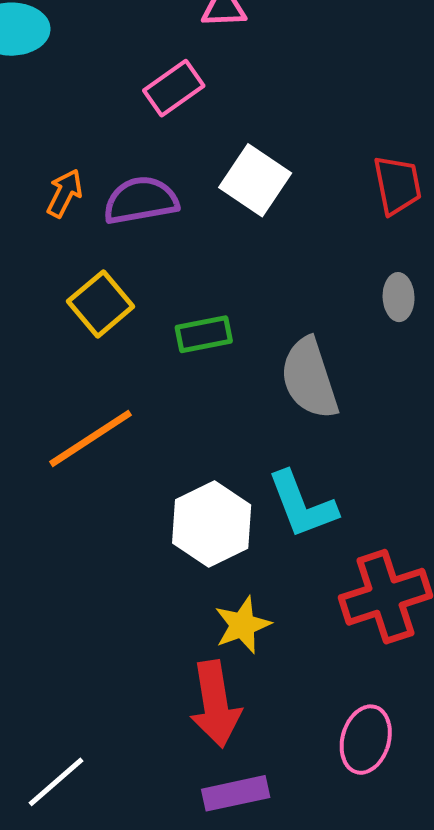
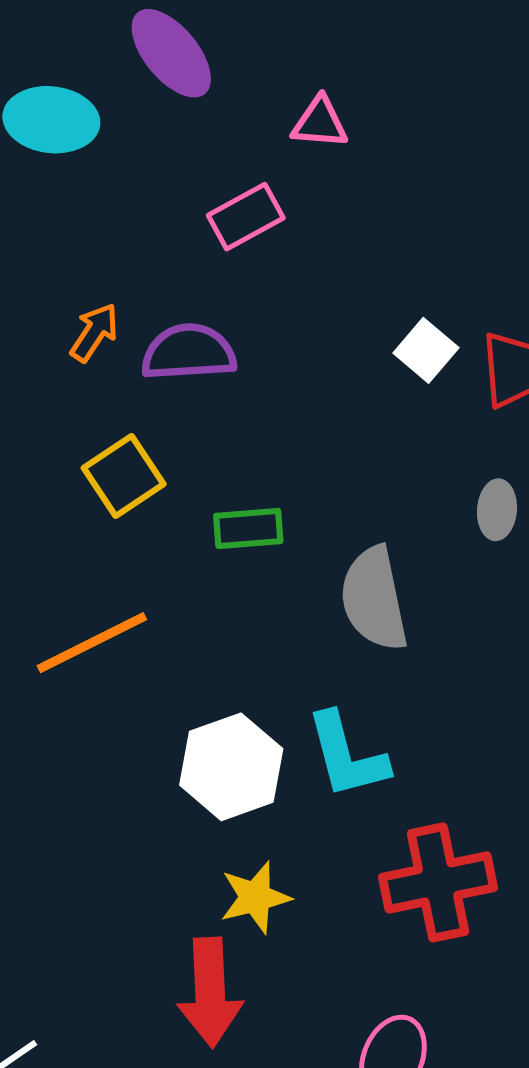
white square: (255, 180) -> (426, 350), moved, size x0.7

